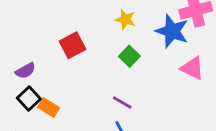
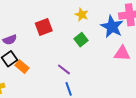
pink triangle: (192, 68) -> (122, 53), turned -30
purple line: (122, 103) -> (64, 69), moved

